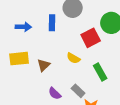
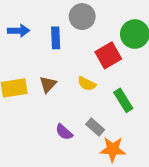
blue arrow: (23, 27) -> (19, 31), moved
brown triangle: (44, 65) -> (48, 84), moved

